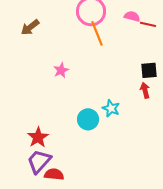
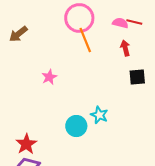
red line: (148, 24) -> (134, 22), moved
red arrow: (145, 90) -> (125, 48), moved

